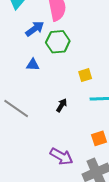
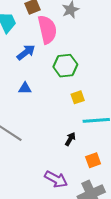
green hexagon: (58, 42) -> (65, 66), moved
black arrow: (62, 105) -> (70, 139), moved

